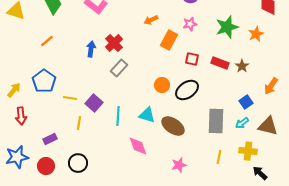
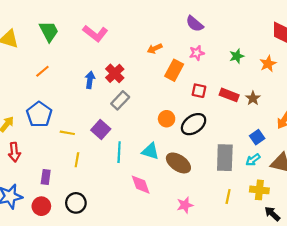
green star: (227, 27) -> (237, 56), size x0.6
purple square: (94, 103) -> (101, 130), moved
purple rectangle: (50, 139) -> (46, 177), turned -56

